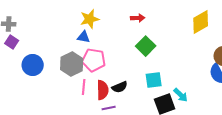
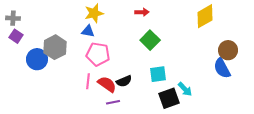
gray hexagon: (72, 64) -> (55, 47), moved
red semicircle: (103, 90) -> (107, 84), turned -54

